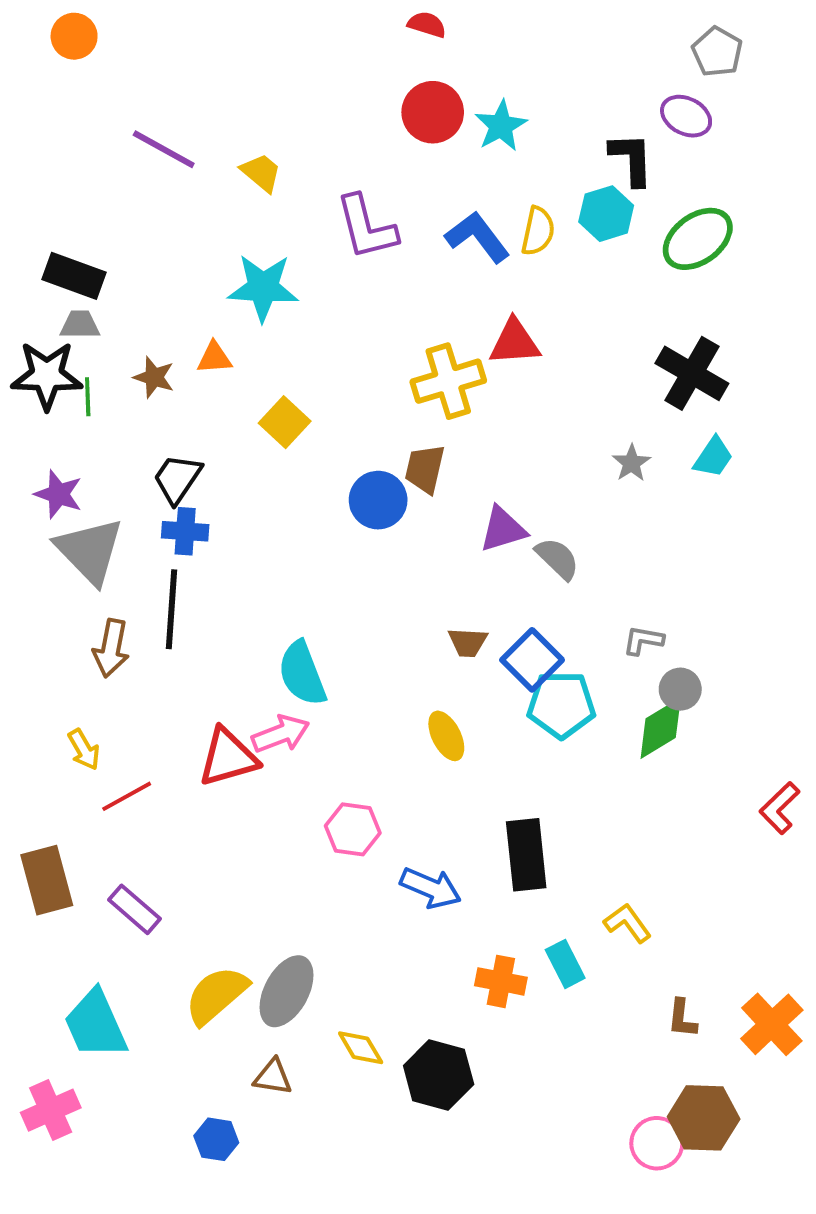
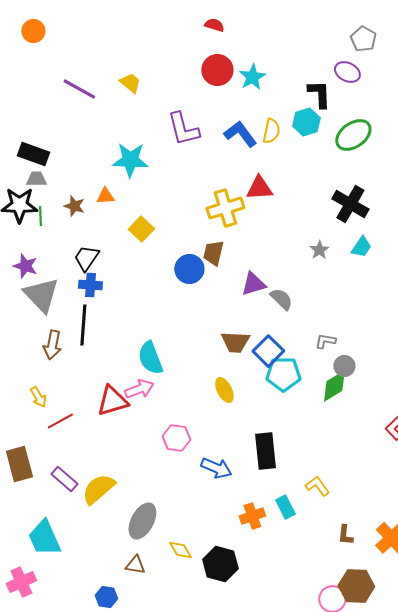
yellow trapezoid: (261, 173) -> (130, 83), moved
brown trapezoid: (468, 642) -> (235, 342), size x1.4
orange cross: (501, 981) -> (252, 516), turned -30
yellow semicircle: (216, 995) -> (98, 489), moved

